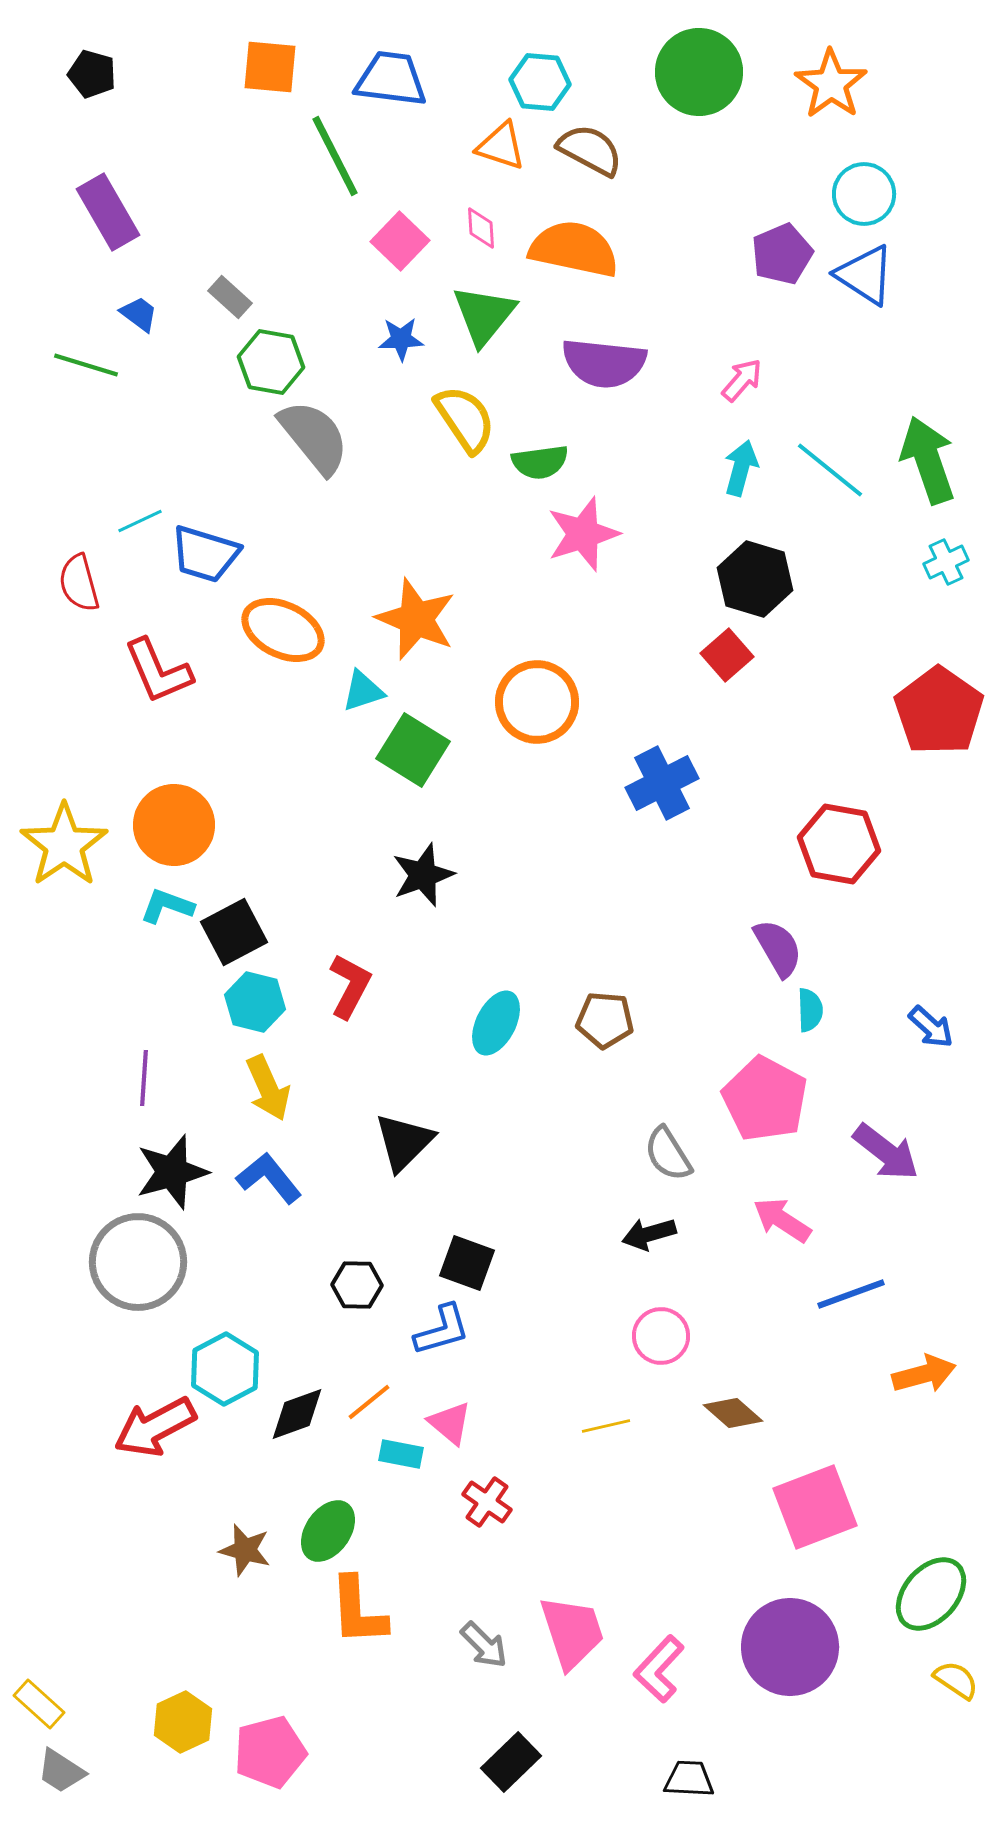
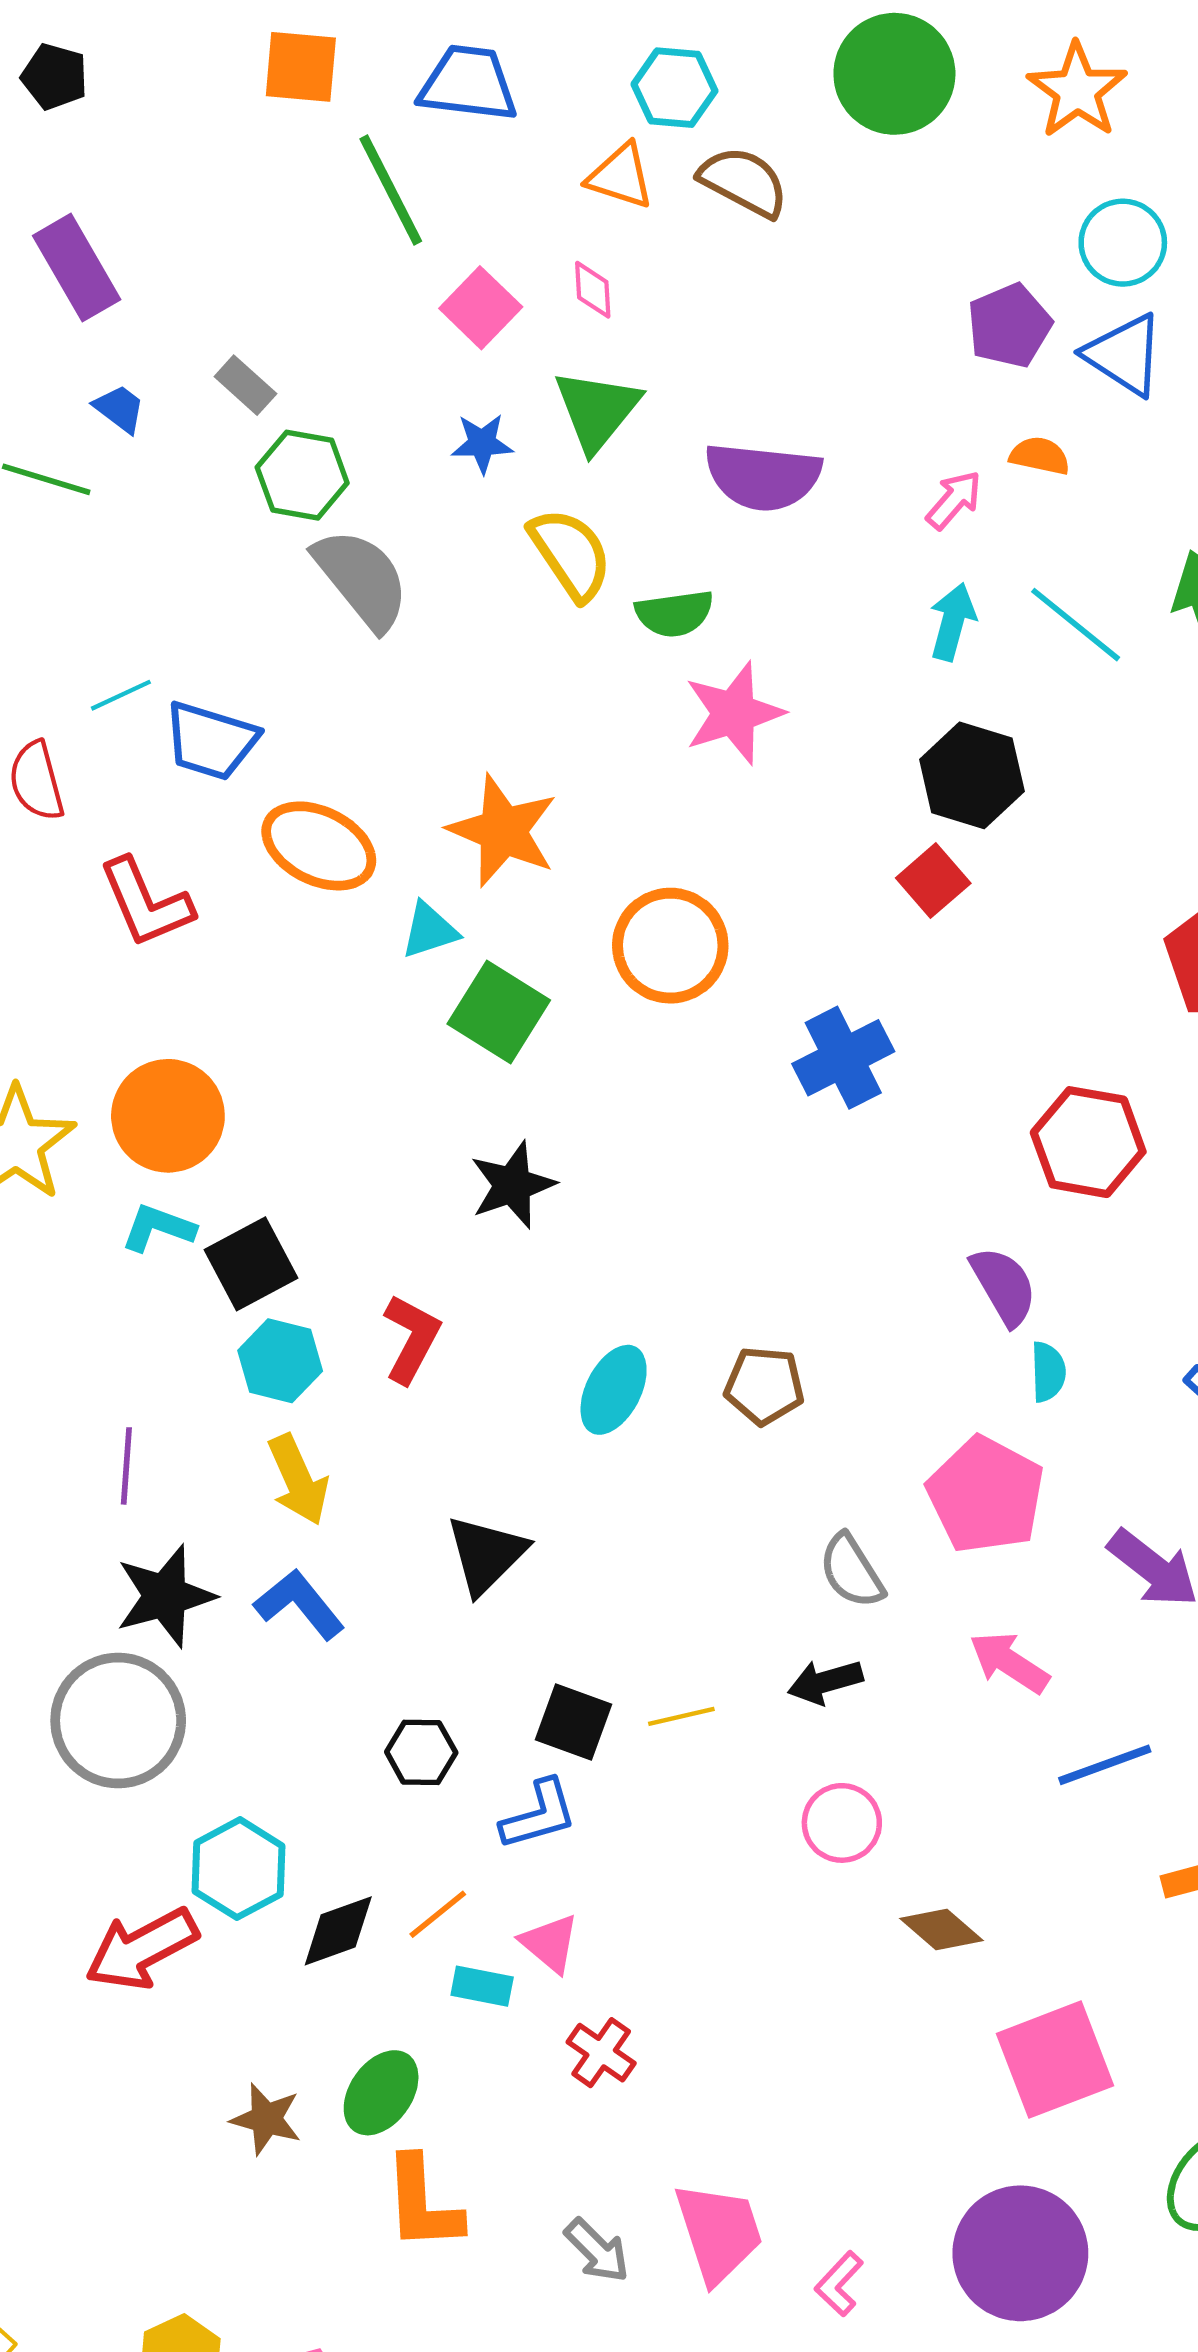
orange semicircle: (574, 249) -> (1040, 456), moved, size x0.5
yellow line: (606, 1426) -> (681, 1716), moved
pink L-shape: (659, 1669) -> (839, 2284), size x0.7

